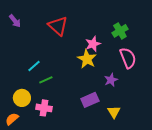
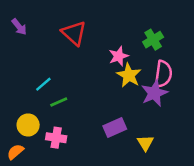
pink semicircle: (128, 58) -> (163, 74), turned 30
yellow star: (87, 59) -> (129, 75), moved
purple star: (111, 80) -> (154, 93), moved, size x1.5

